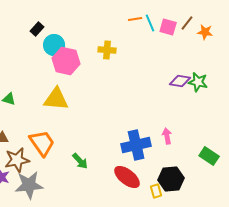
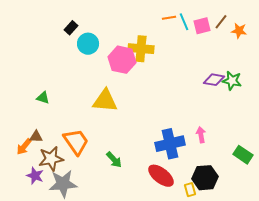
pink square: (168, 27) -> (202, 26), turned -30
yellow cross: (107, 50) -> (141, 49), size x1.4
pink hexagon: (66, 61) -> (122, 60), moved
yellow triangle: (56, 99) -> (105, 101), moved

